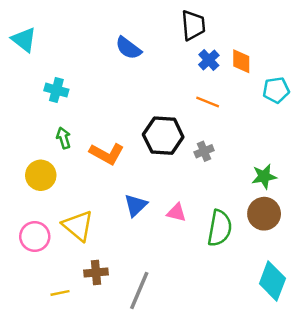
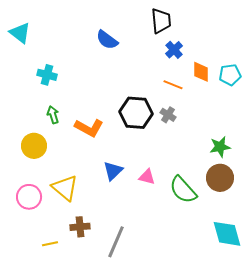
orange diamond: (241, 61) -> (201, 72), moved
gray cross: (204, 151) -> (168, 115), moved, turned -35
green semicircle: (220, 228) -> (183, 190), turned 128
cyan diamond: (272, 281) -> (227, 234), turned -36

